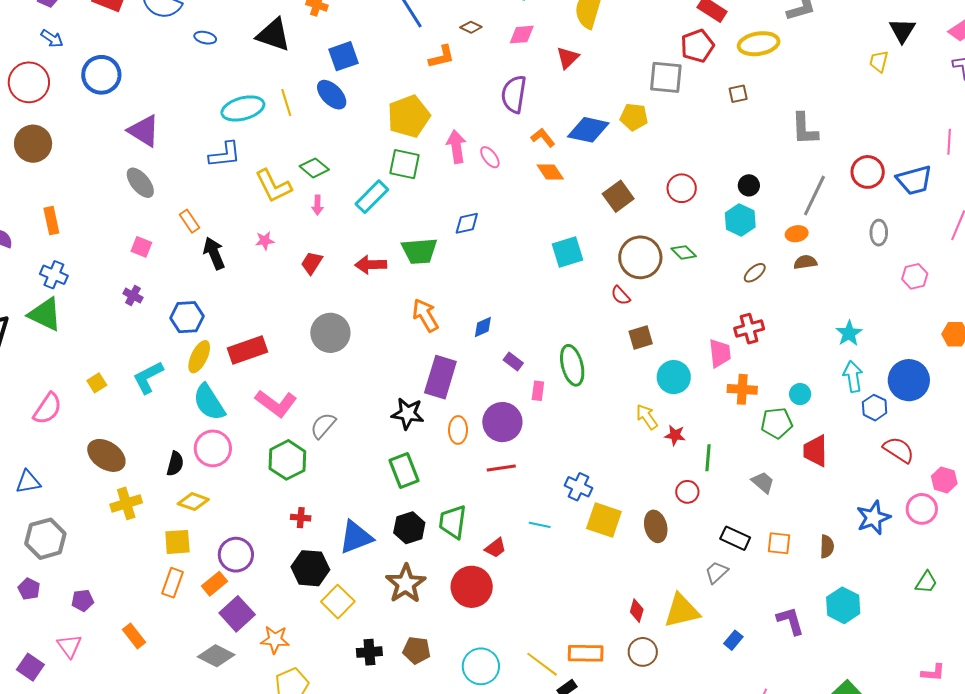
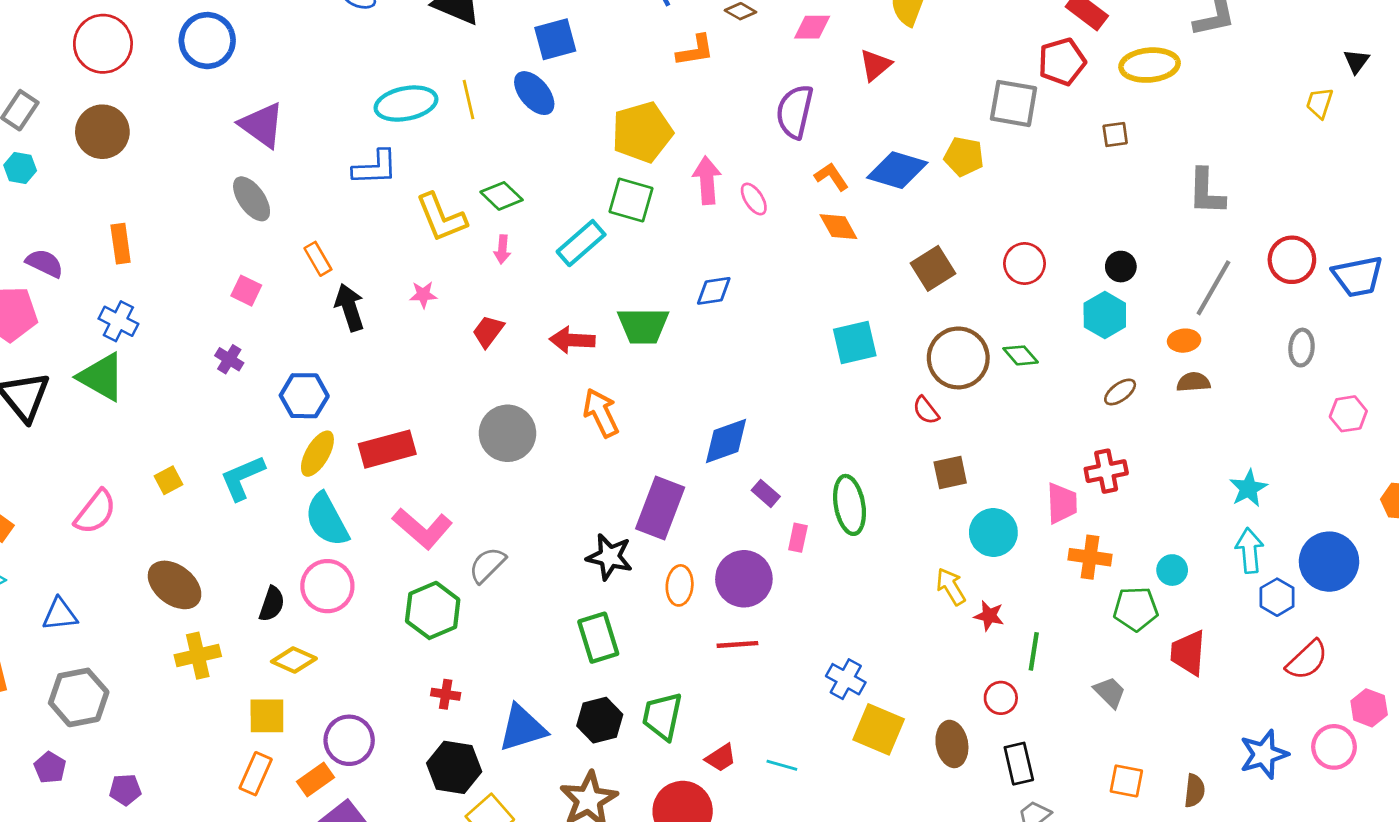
black triangle: (902, 30) -> (1356, 61), size x0.7
orange arrow: (425, 315) -> (601, 413), moved
blue diamond: (483, 327) -> (726, 441), size x1.6
red semicircle: (899, 450) -> (1307, 660), turned 100
cyan line: (540, 525) -> (782, 765), moved
black rectangle: (735, 538) -> (1019, 764), moved, turned 48

